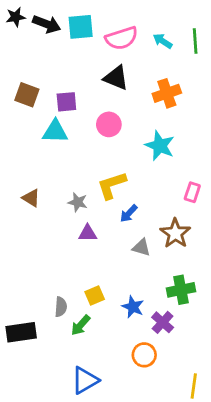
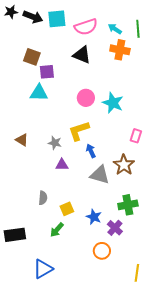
orange cross: (167, 93) -> (120, 50), moved, turned 30
brown square: (27, 95) -> (32, 57), moved
pink circle: (109, 124) -> (86, 98), moved
blue arrow: (129, 213) -> (91, 151), turned 112
gray triangle: (141, 247) -> (100, 175), size x1.5
gray semicircle: (61, 307) -> (43, 198), moved
blue triangle: (85, 380) -> (43, 269), moved

